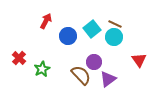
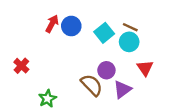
blue circle: (68, 36) -> (71, 26), moved
red triangle: (139, 60) -> (145, 68), moved
green star: (42, 69) -> (47, 99), moved

